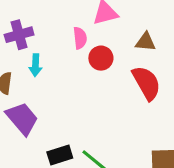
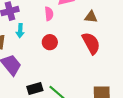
red circle: (101, 58) -> (50, 42), moved

